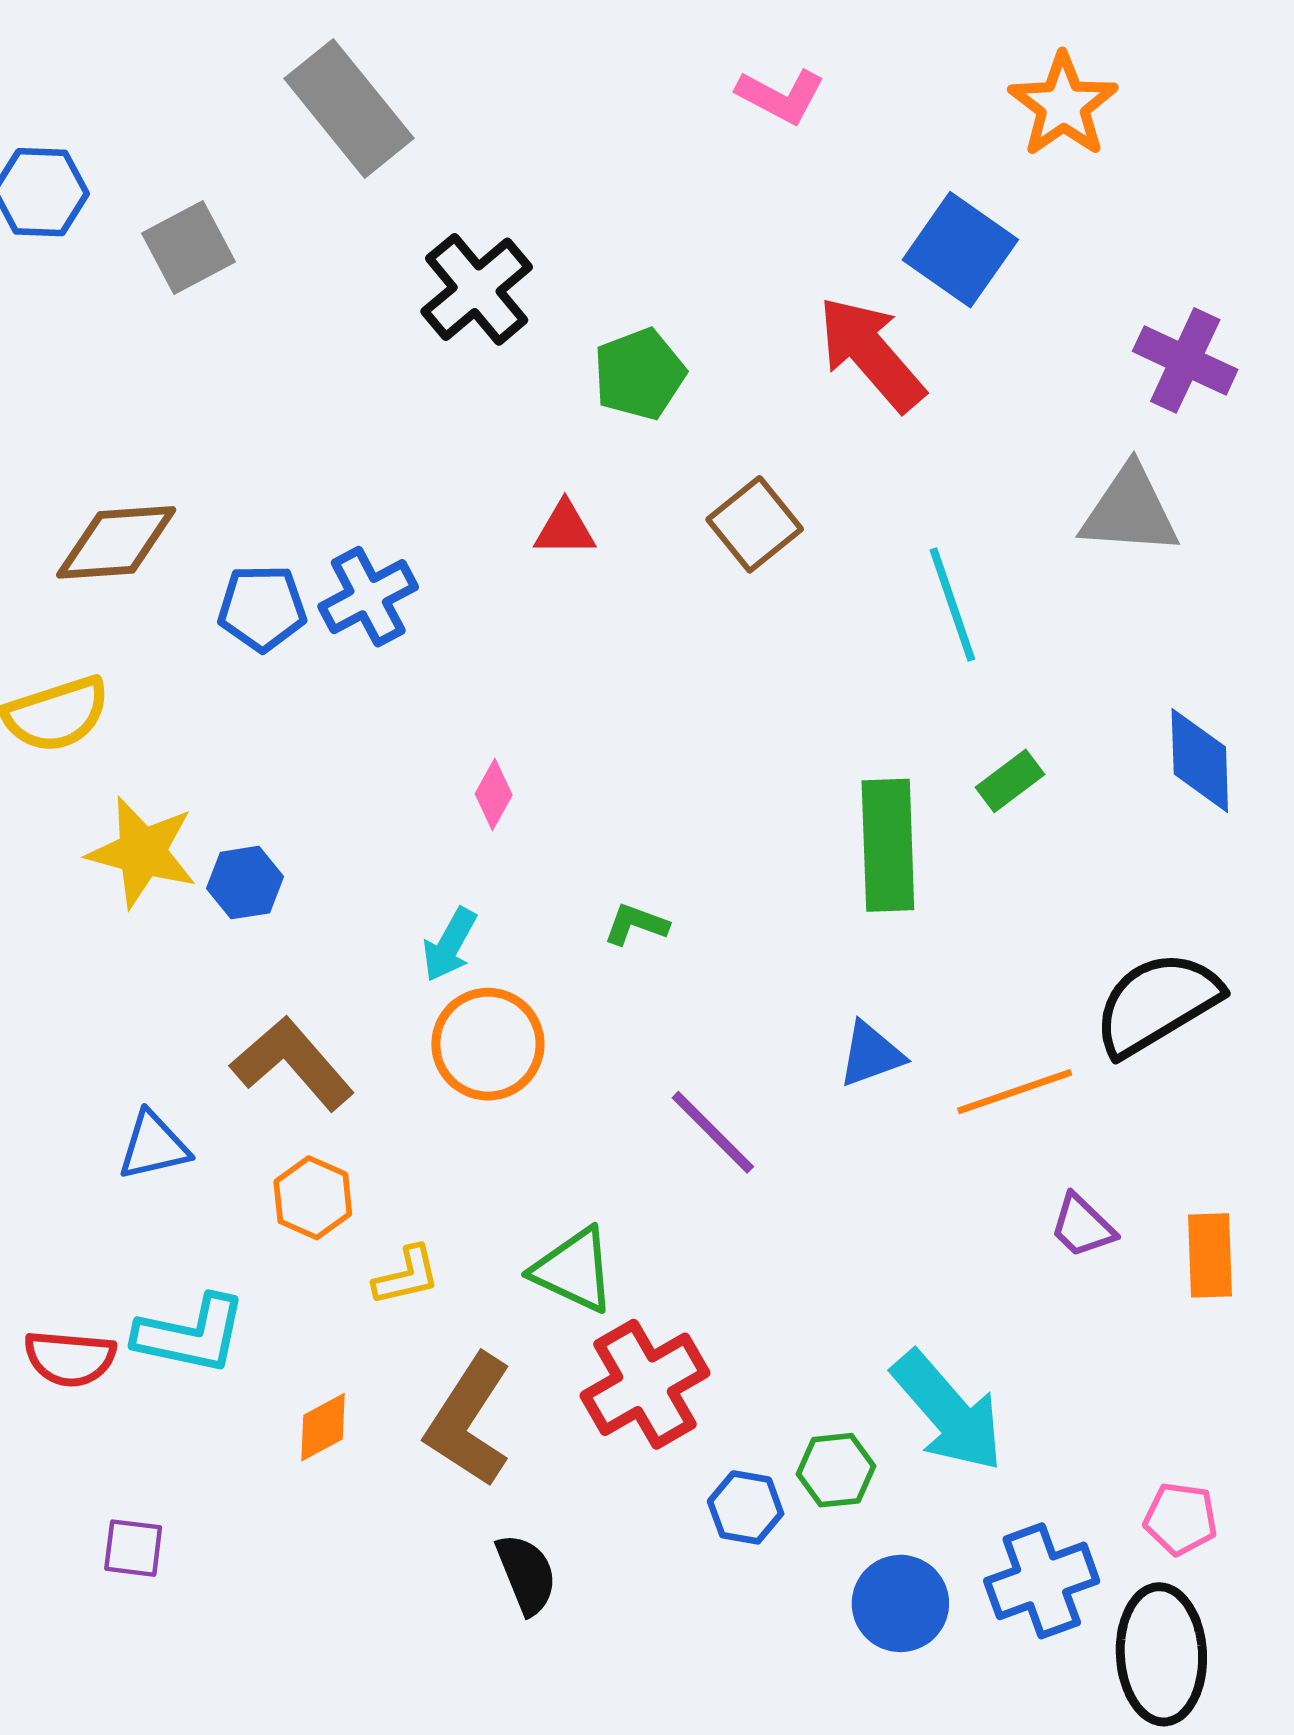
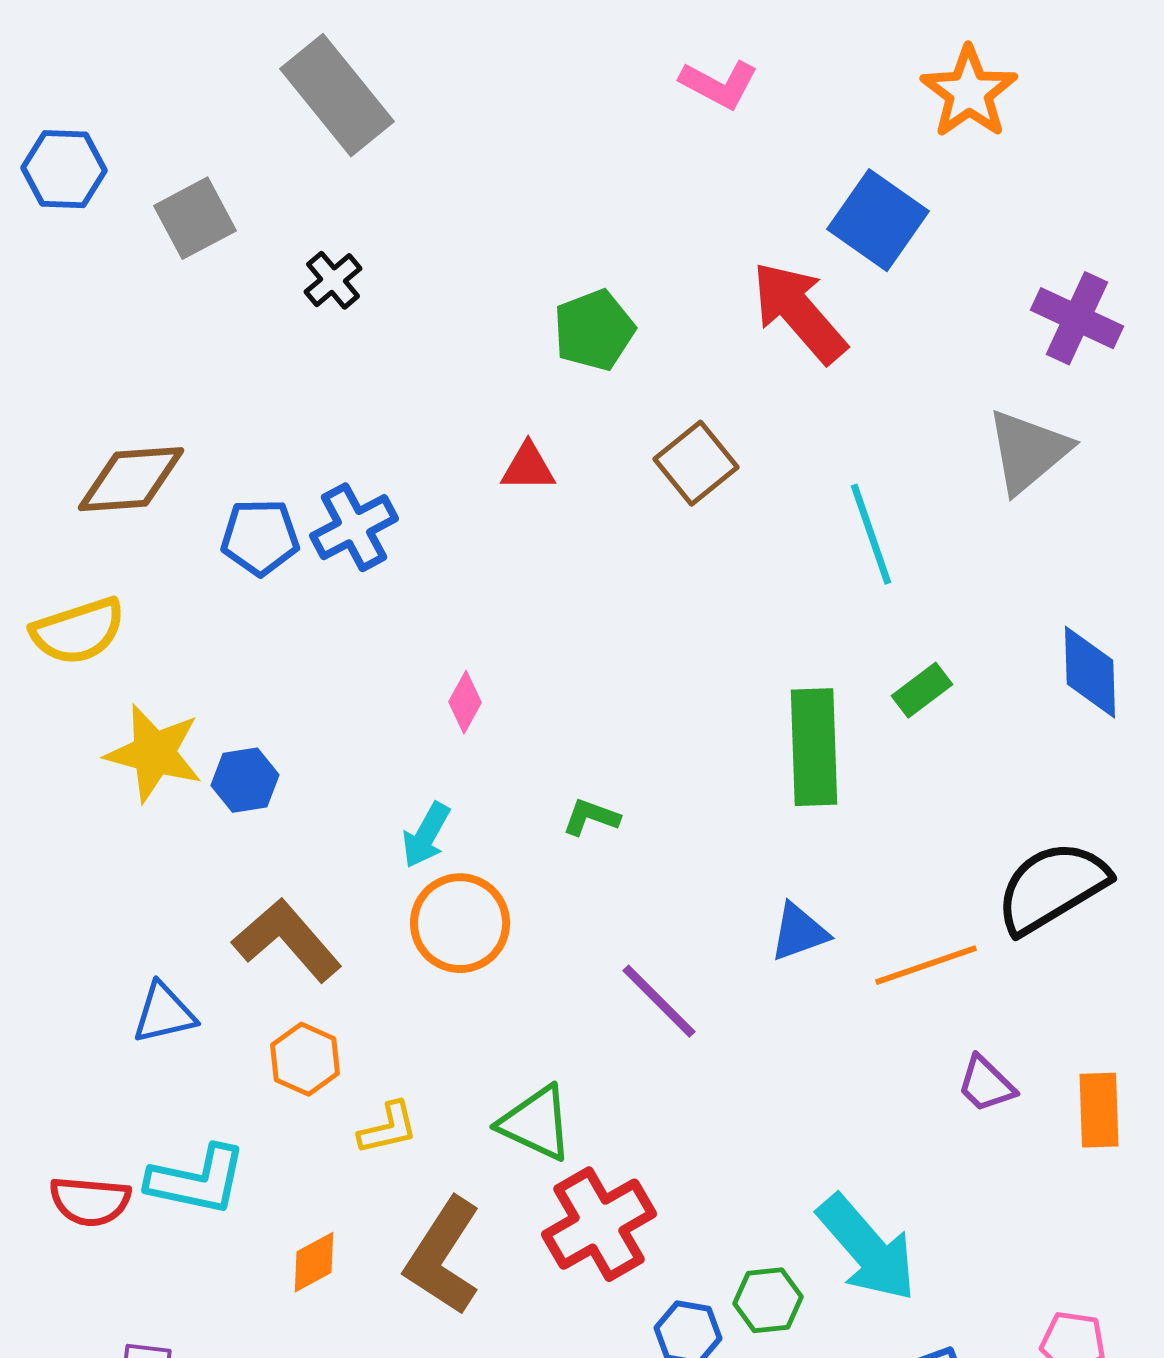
black cross: (477, 289) -> (333, 280), moved, size x0.6
gray triangle: (1130, 511) -> (1028, 451), turned -44

